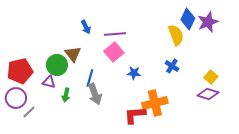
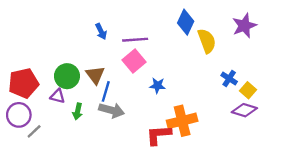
blue diamond: (188, 19) -> (186, 22), moved
brown triangle: (73, 54) -> (95, 75), moved
blue cross: (172, 66) -> (229, 78), moved
gray arrow: (95, 94) -> (112, 110), turned -55

